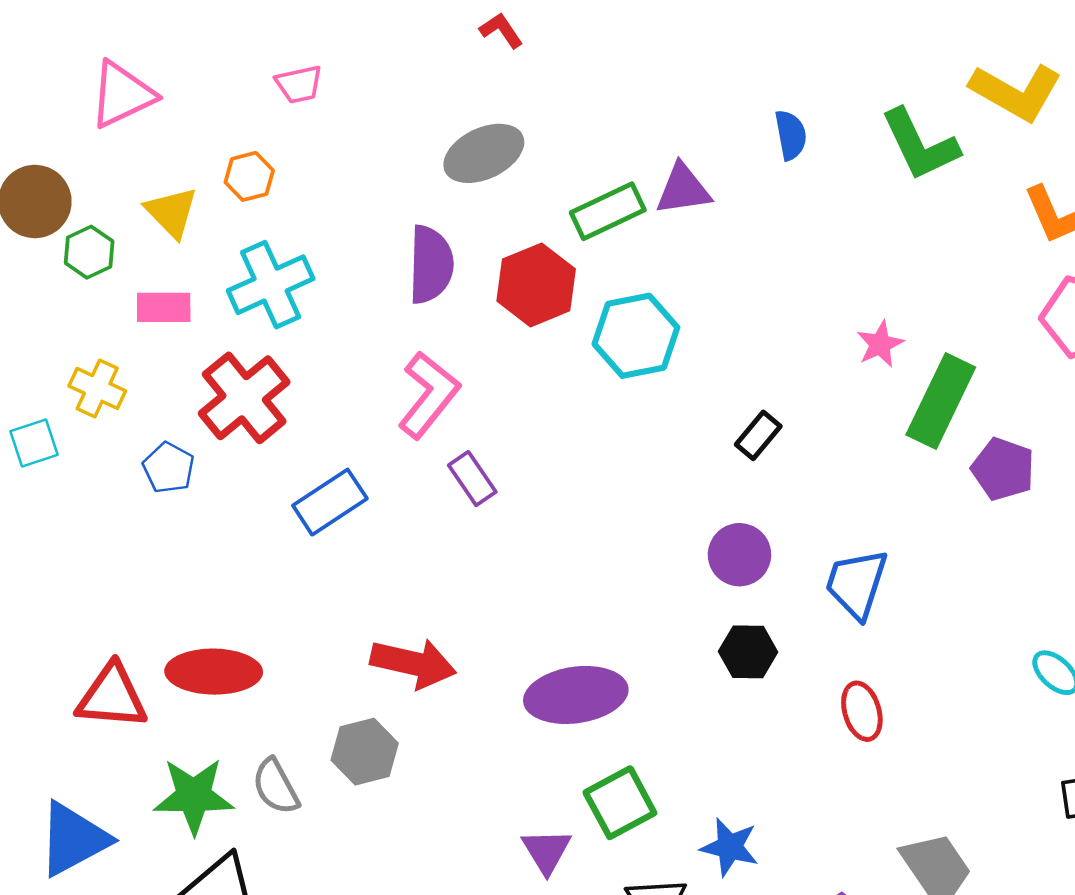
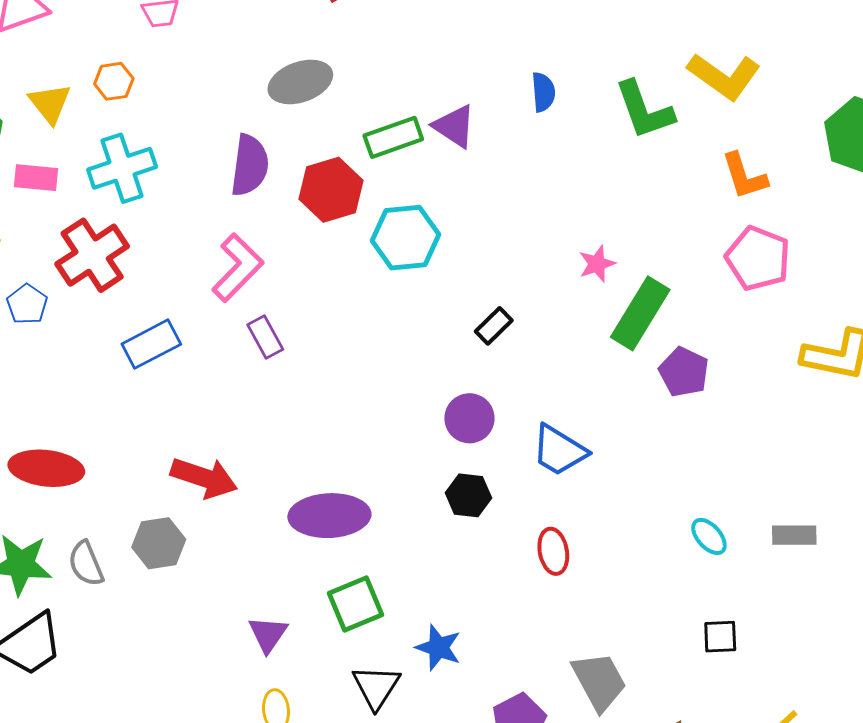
purple triangle: (683, 189) -> (454, 126), turned 36
blue trapezoid: (856, 584) -> (559, 450), turned -82
purple triangle: (546, 851) -> (268, 634), moved

